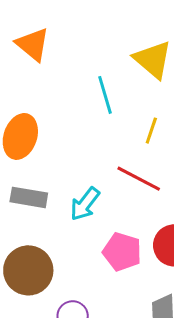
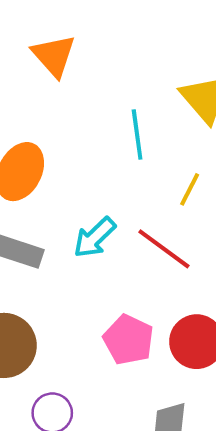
cyan arrow: (85, 204) -> (95, 238), moved

